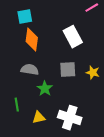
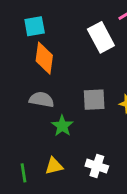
white rectangle: (73, 37) -> (101, 37), moved
green line: (17, 105) -> (24, 173), moved
white cross: (70, 118) -> (97, 166), size x0.7

